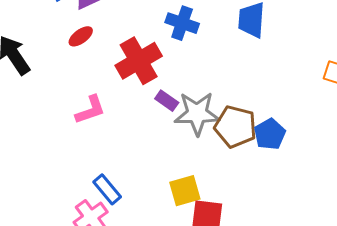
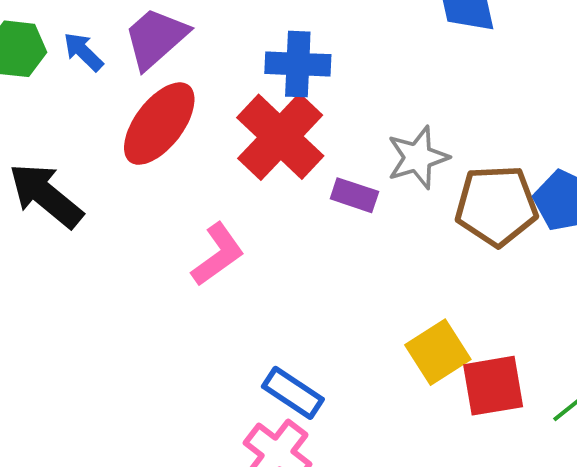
blue cross: (182, 23) -> (298, 64), moved
red ellipse: (81, 36) -> (159, 124), size x1.8
gray star: (197, 114) -> (418, 157), moved, size x0.7

